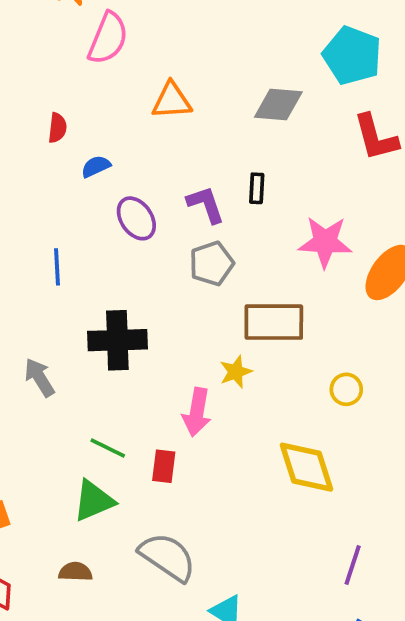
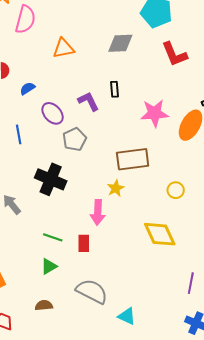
gray pentagon: (212, 264) -> (75, 139), moved
blue line: (57, 267) -> (19, 134), moved
black cross: (117, 340) -> (51, 179), turned 32
green triangle: (94, 501) -> (49, 266), size x0.7

